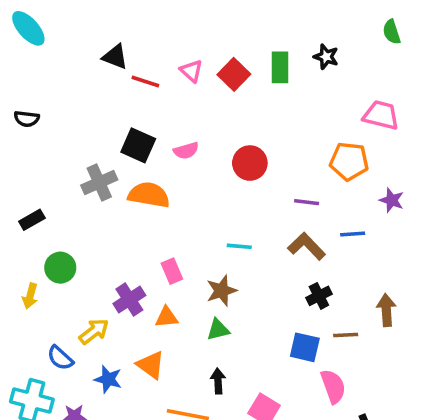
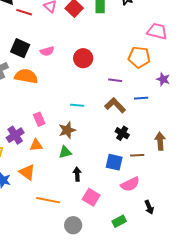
black cross: (319, 296) -> (122, 133), turned -32
black arrow: (218, 381) -> (77, 174), moved
pink semicircle: (333, 386) -> (130, 184), turned 84

